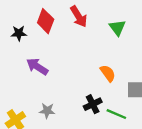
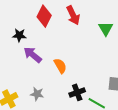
black star: (19, 33) -> (19, 35), moved
orange semicircle: (108, 73) -> (60, 66), moved

